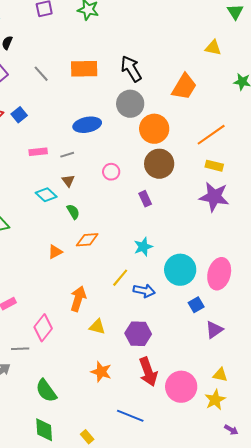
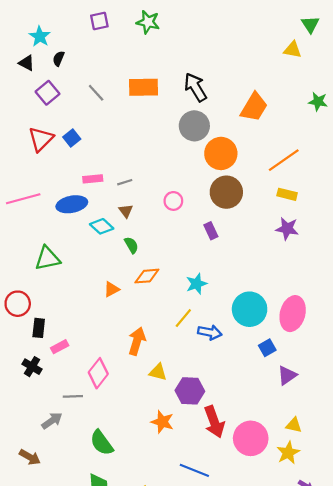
yellow triangle: (213, 48) -> (293, 50), moved
blue ellipse: (87, 125) -> (72, 204), moved
purple star: (214, 197) -> (287, 229), size x0.7
cyan star: (143, 247) -> (197, 284), moved
purple hexagon: (138, 334) -> (190, 391), moved

